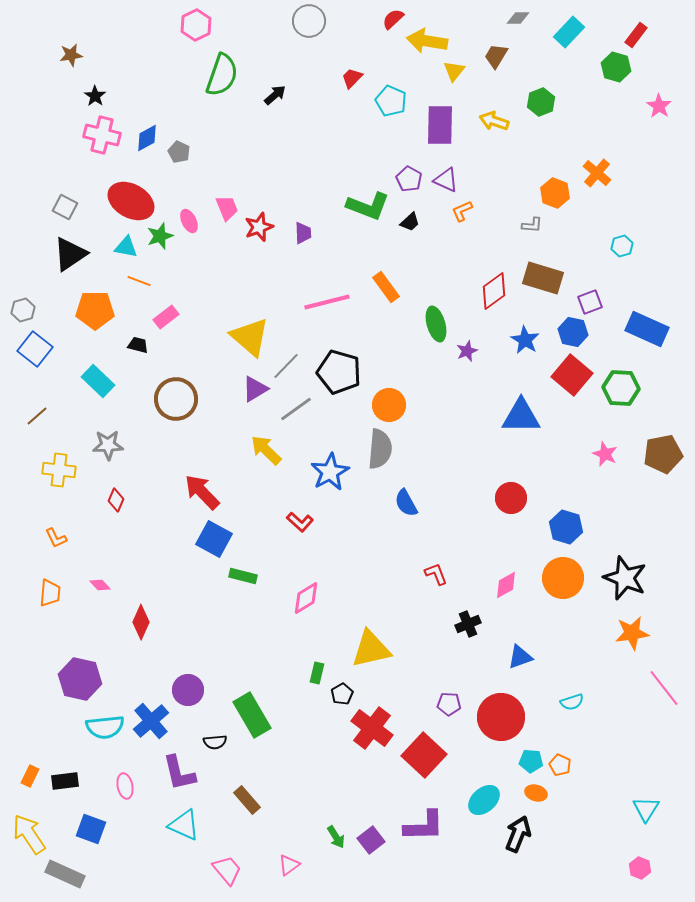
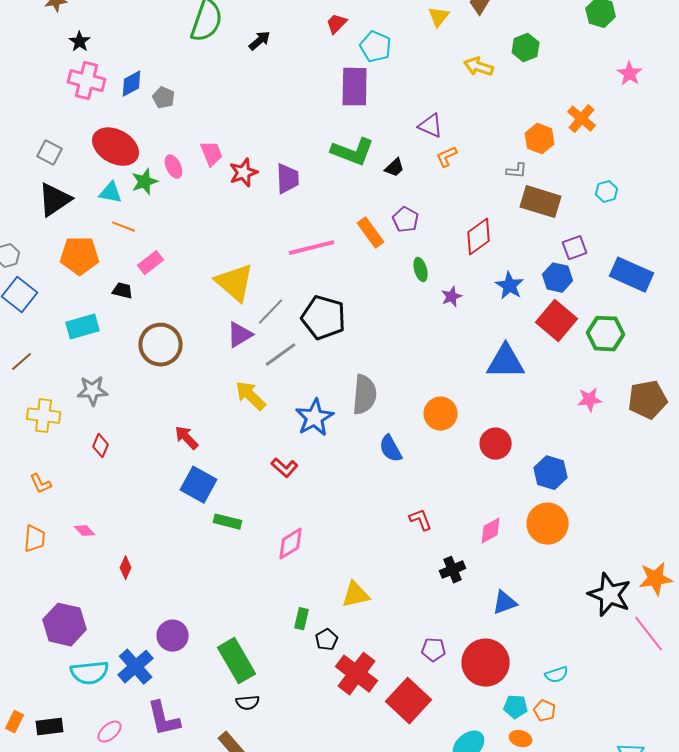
pink star: (659, 106) -> (630, 74), moved
purple rectangle: (440, 125) -> (355, 87), moved
purple pentagon: (409, 179) -> (406, 220), moved
purple trapezoid: (303, 233) -> (288, 179), size x1.4
brown rectangle: (543, 278) -> (541, 202), moved
green ellipse: (436, 324) -> (421, 270), size x0.7
cyan rectangle: (98, 381) -> (83, 327), turned -60
orange circle: (389, 405) -> (441, 414), moved
pink star: (605, 454) -> (590, 400), turned -30
red arrow: (202, 492) -> (187, 438), size x0.7
black star: (625, 578) -> (610, 595), moved
red diamond: (141, 622) -> (126, 568), size x0.7
orange star: (632, 633) -> (656, 579), moved
yellow triangle: (371, 649) -> (356, 595), size x0.7
cyan semicircle: (572, 702) -> (557, 675), moved
black semicircle: (215, 742) -> (248, 703), moved
pink ellipse: (125, 786) -> (110, 732), turned 60

